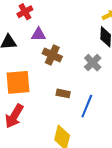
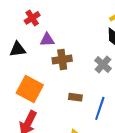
brown cross: (52, 55) -> (62, 59), turned -30
orange square: (18, 82) -> (30, 89), turned 36

